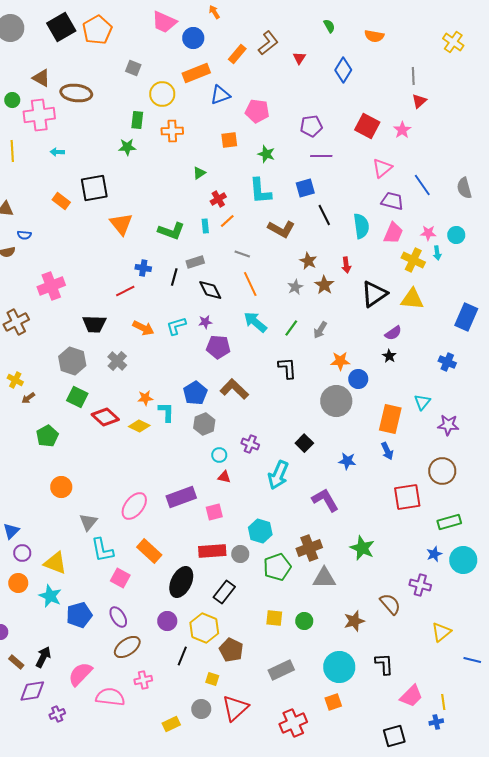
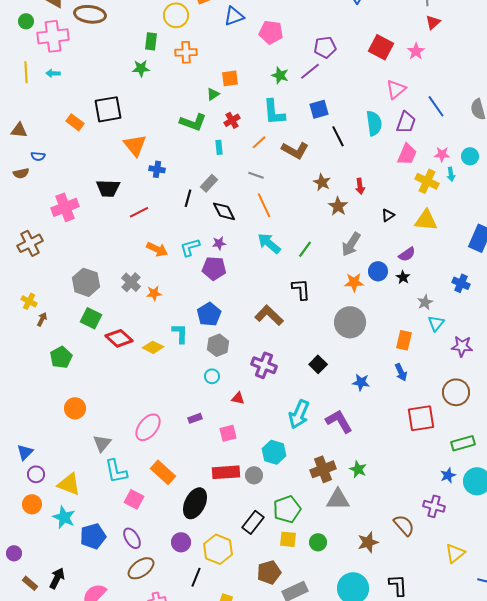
orange square: (229, 140) -> (230, 78), moved
cyan arrow: (57, 152) -> (53, 73), moved
purple line: (321, 156) -> (310, 71), moved, turned -40
purple trapezoid: (392, 201) -> (406, 122), turned 95
orange line: (227, 221) -> (259, 142), moved
cyan semicircle: (361, 226) -> (374, 123), moved
green L-shape: (171, 231) -> (193, 122), moved
gray rectangle: (195, 262) -> (209, 183), turned -30
blue cross: (143, 268) -> (157, 169), moved
gray star: (295, 287) -> (425, 302), moved
black triangle: (374, 294) -> (388, 215), size x0.5
black trapezoid: (94, 324) -> (108, 188), moved
gray arrow: (320, 330) -> (351, 244), moved, size x1.4
purple pentagon: (218, 347) -> (214, 268), moved
blue circle: (358, 379) -> (378, 271), moved
brown L-shape: (234, 389) -> (269, 315), moved
brown arrow: (28, 398) -> (42, 319), turned 152
orange star: (145, 398) -> (154, 293), moved
orange rectangle: (390, 419) -> (404, 340), size x0.7
purple cross: (250, 444) -> (264, 365), size x1.4
cyan circle: (219, 455) -> (212, 376), moved
cyan arrow: (278, 475) -> (299, 414), moved
purple rectangle: (181, 497) -> (195, 418), size x0.5
green star: (362, 548) -> (358, 469), moved, size x0.7
green pentagon: (277, 567) -> (287, 509), moved
black rectangle: (224, 592) -> (253, 522), moved
brown pentagon: (231, 650) -> (269, 572), moved, turned 30

